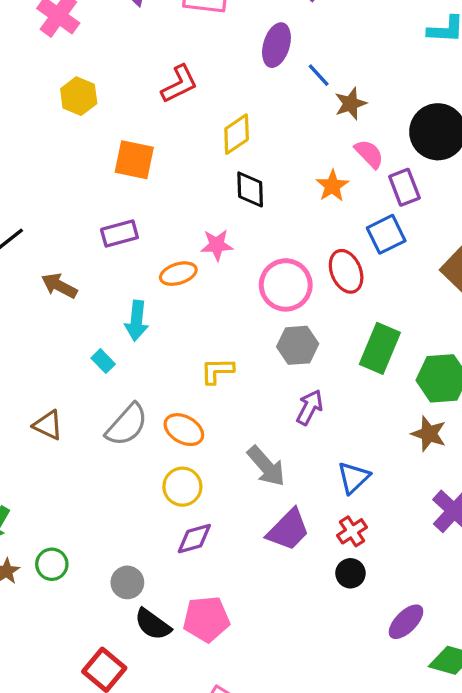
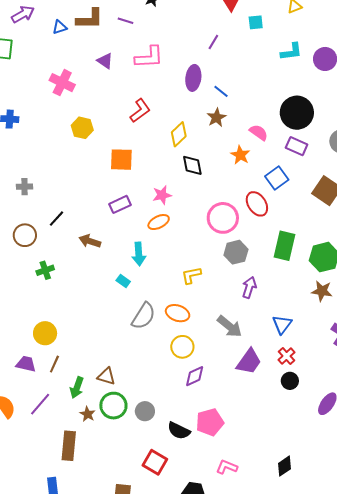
brown star: (351, 104) -> (216, 118), moved
purple rectangle: (404, 187) -> (297, 146), moved, turned -35
pink star: (217, 245) -> (162, 195), moved
brown triangle: (48, 425) -> (106, 376), moved
green circle: (52, 564) -> (113, 406), size x1.4
gray circle: (127, 582) -> (145, 411), moved

